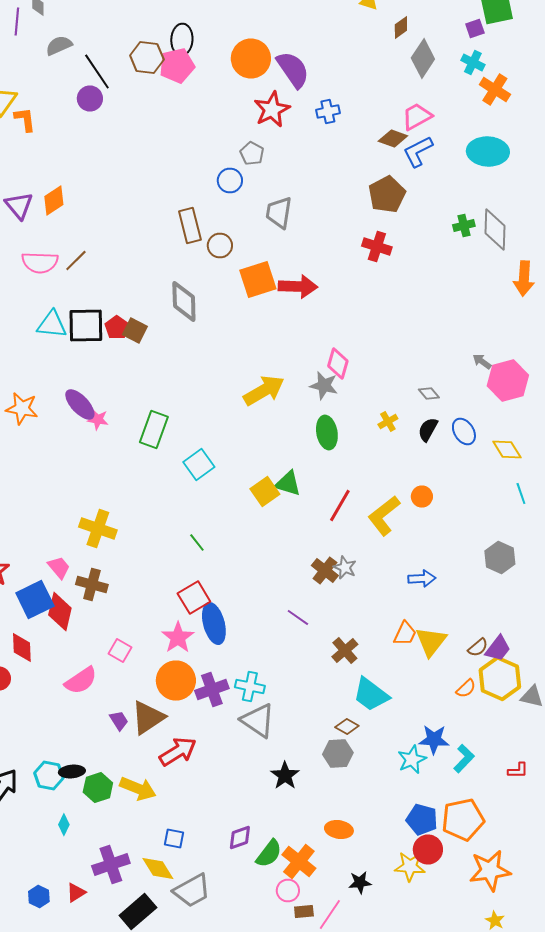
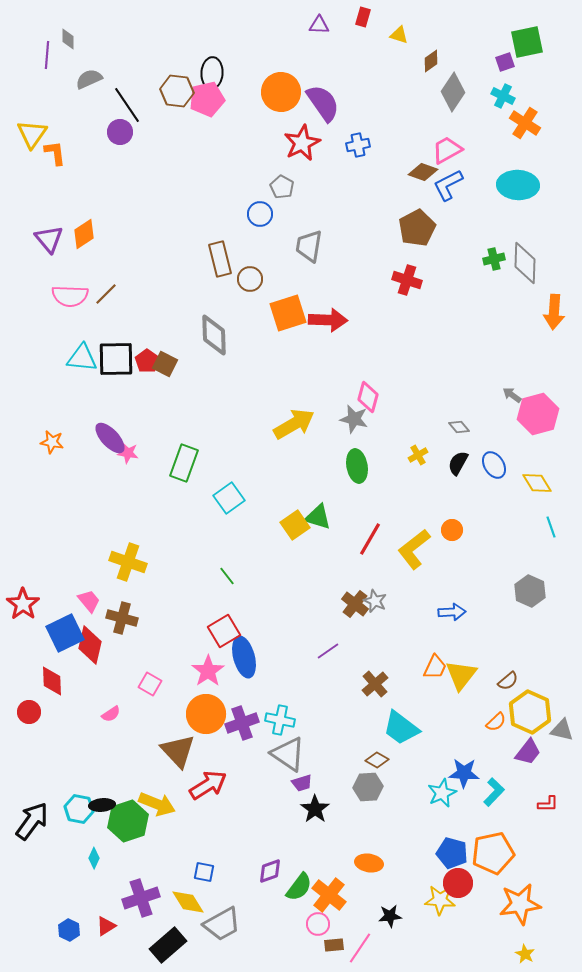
orange star: (22, 408) -> (52, 442), size x0.7
purple line: (298, 618) -> (328, 651), turned -70
purple trapezoid: (498, 648) -> (528, 752), moved
pink semicircle: (81, 680) -> (111, 714), size x0.6
brown triangle: (148, 718) -> (178, 751), turned -39
purple trapezoid: (119, 720) -> (302, 783), moved, turned 105
green hexagon: (98, 788) -> (128, 821), size x1.4
yellow arrow: (138, 788) -> (157, 804), moved

